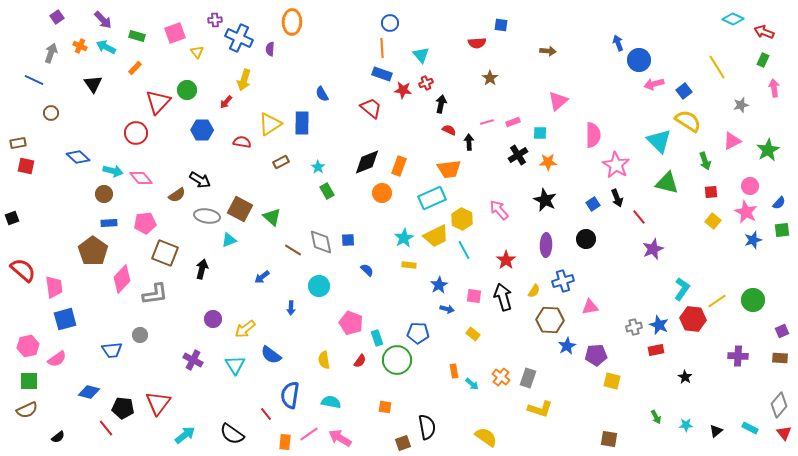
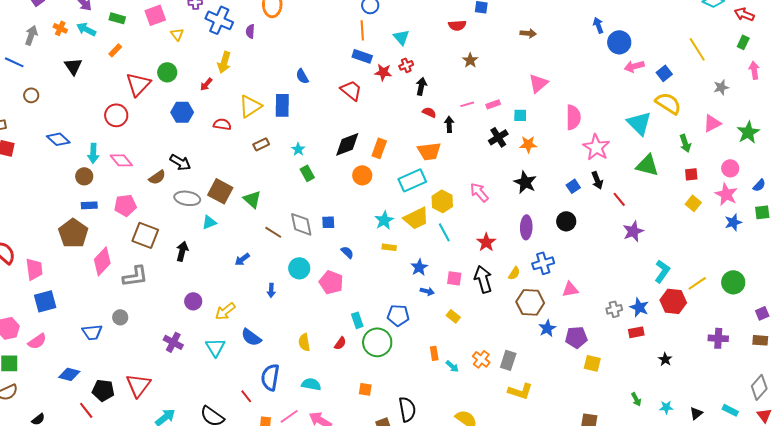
cyan arrow: (113, 171) -> (93, 153), turned 78
pink pentagon: (351, 323) -> (331, 282), moved

